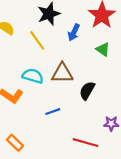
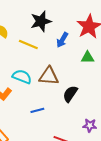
yellow line: (37, 40) -> (28, 45), turned -36
green triangle: (103, 49) -> (88, 57), turned -40

